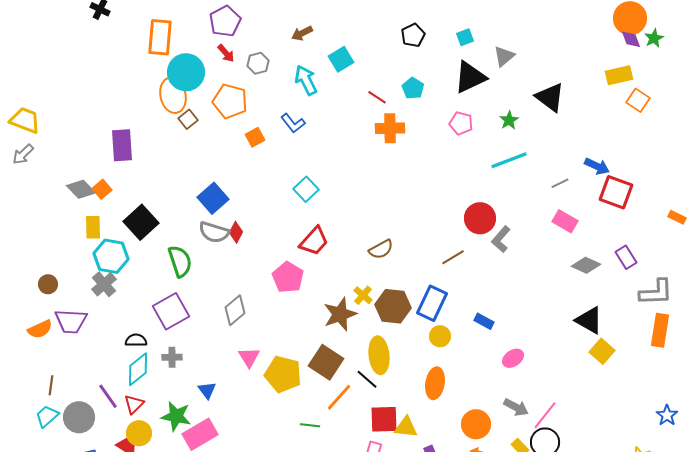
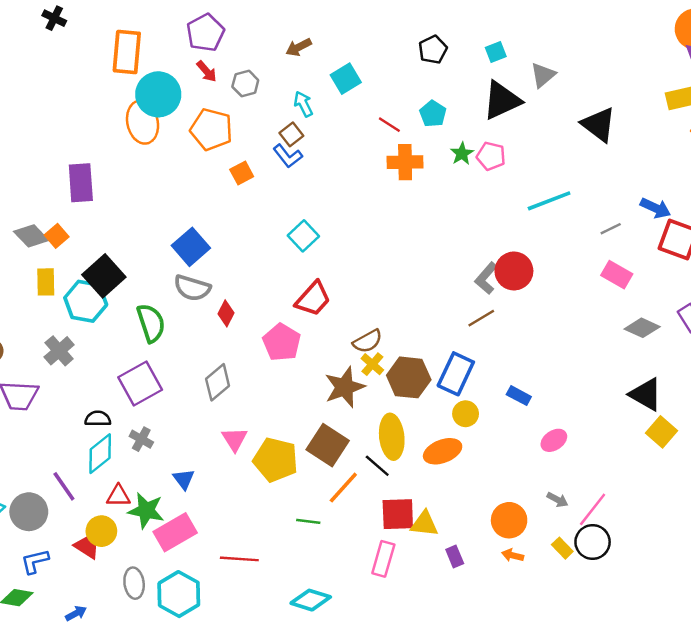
cyan arrow: (306, 80) -> (303, 104), size x0.7
brown square: (188, 119) -> (291, 134), moved
green star: (509, 120) -> (462, 154), moved
red diamond: (236, 232) -> (226, 313), moved
gray L-shape: (501, 239) -> (486, 278), moved
brown semicircle: (381, 249) -> (368, 341), moved
cyan hexagon: (111, 256) -> (86, 301), moved
gray cross: (172, 357) -> (141, 439), turned 30
orange ellipse: (435, 383) -> (443, 451), moved, turned 60
red triangle: (134, 404) -> (118, 496), moved, turned 45
gray arrow: (516, 407) -> (557, 500), size x0.7

